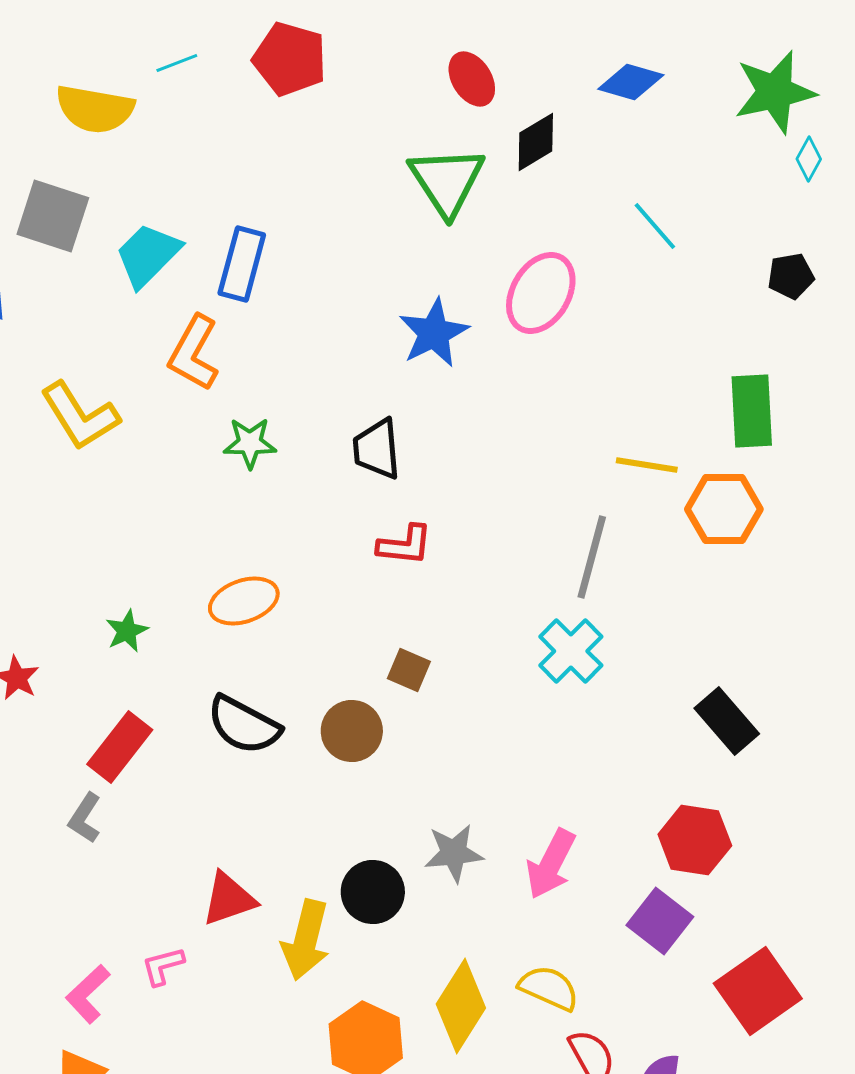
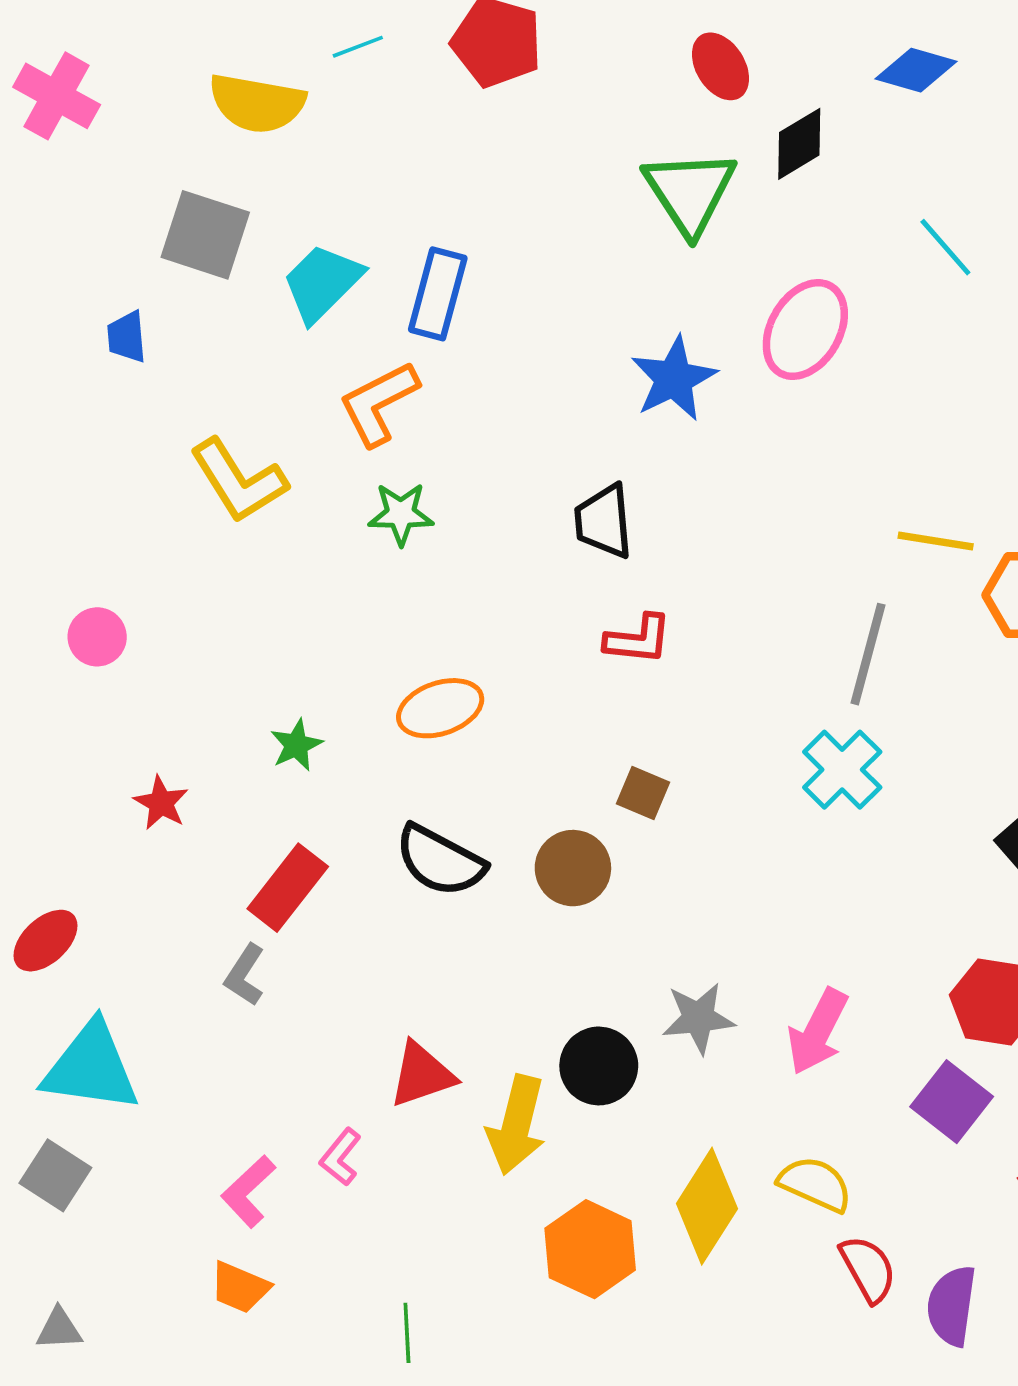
orange L-shape: (194, 353) -> (379, 403), turned 34
green star: (250, 443) -> (401, 514), moved
pink L-shape: (163, 966) -> (341, 1157), turned -36

